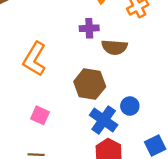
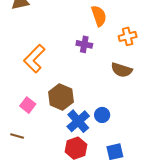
brown semicircle: (114, 47) -> (122, 70), moved
brown hexagon: (90, 84) -> (61, 97), moved

